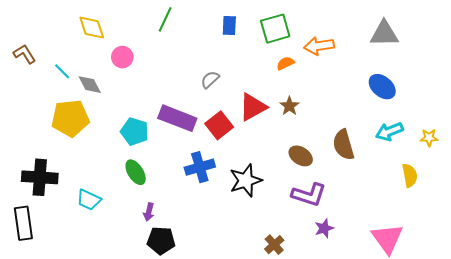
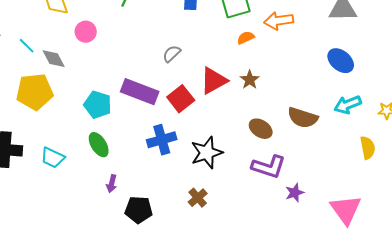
brown semicircle: (343, 145) -> (303, 118), turned -56
cyan trapezoid: (89, 200) -> (53, 158), moved
purple star: (324, 228) -> (295, 193), moved
black pentagon: (161, 241) -> (139, 210), moved
brown cross: (274, 245) -> (198, 198), moved

